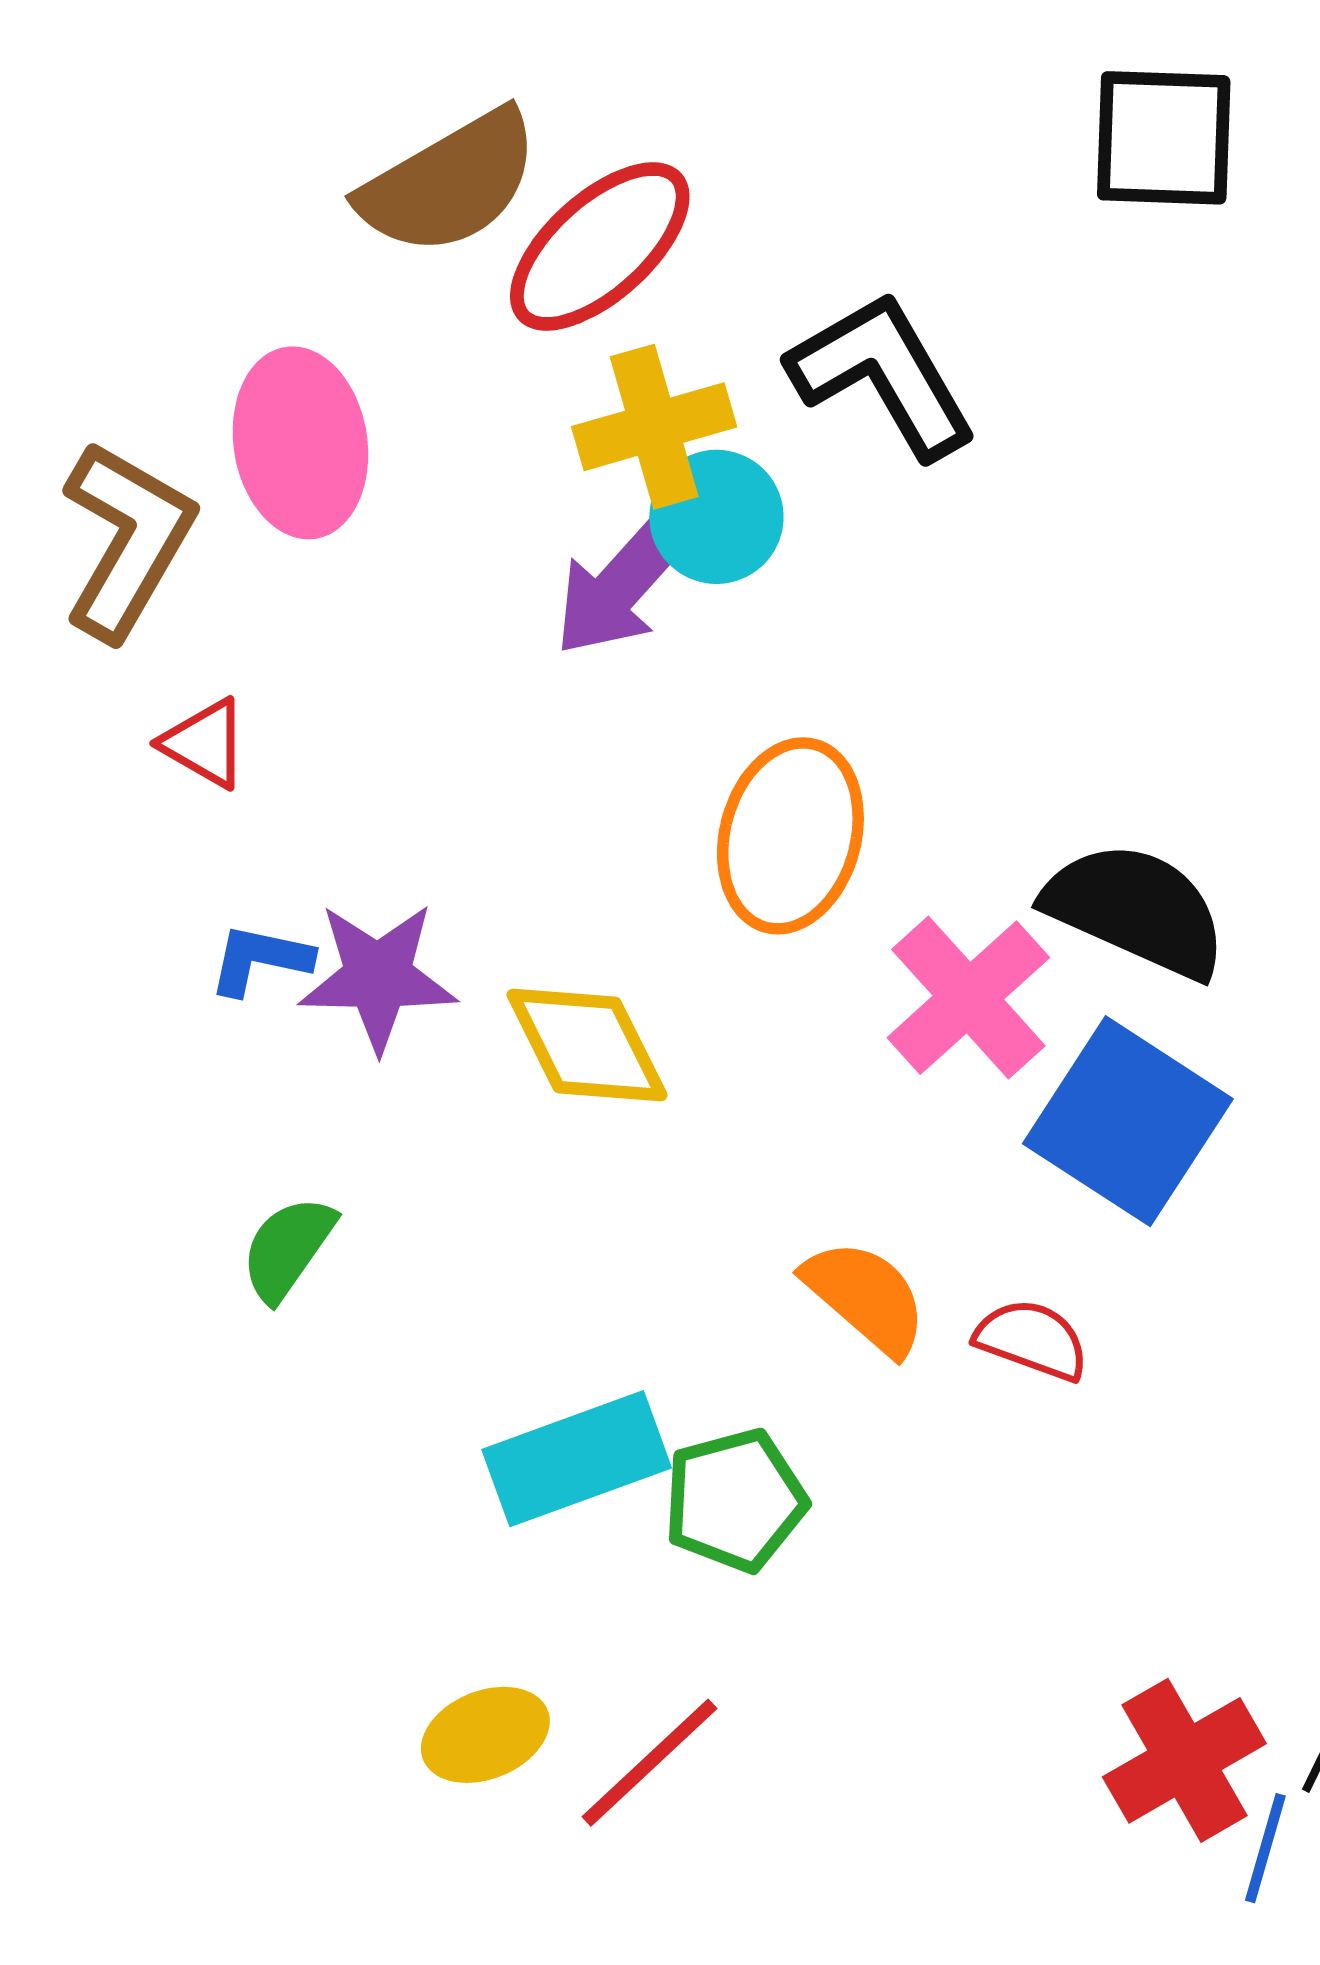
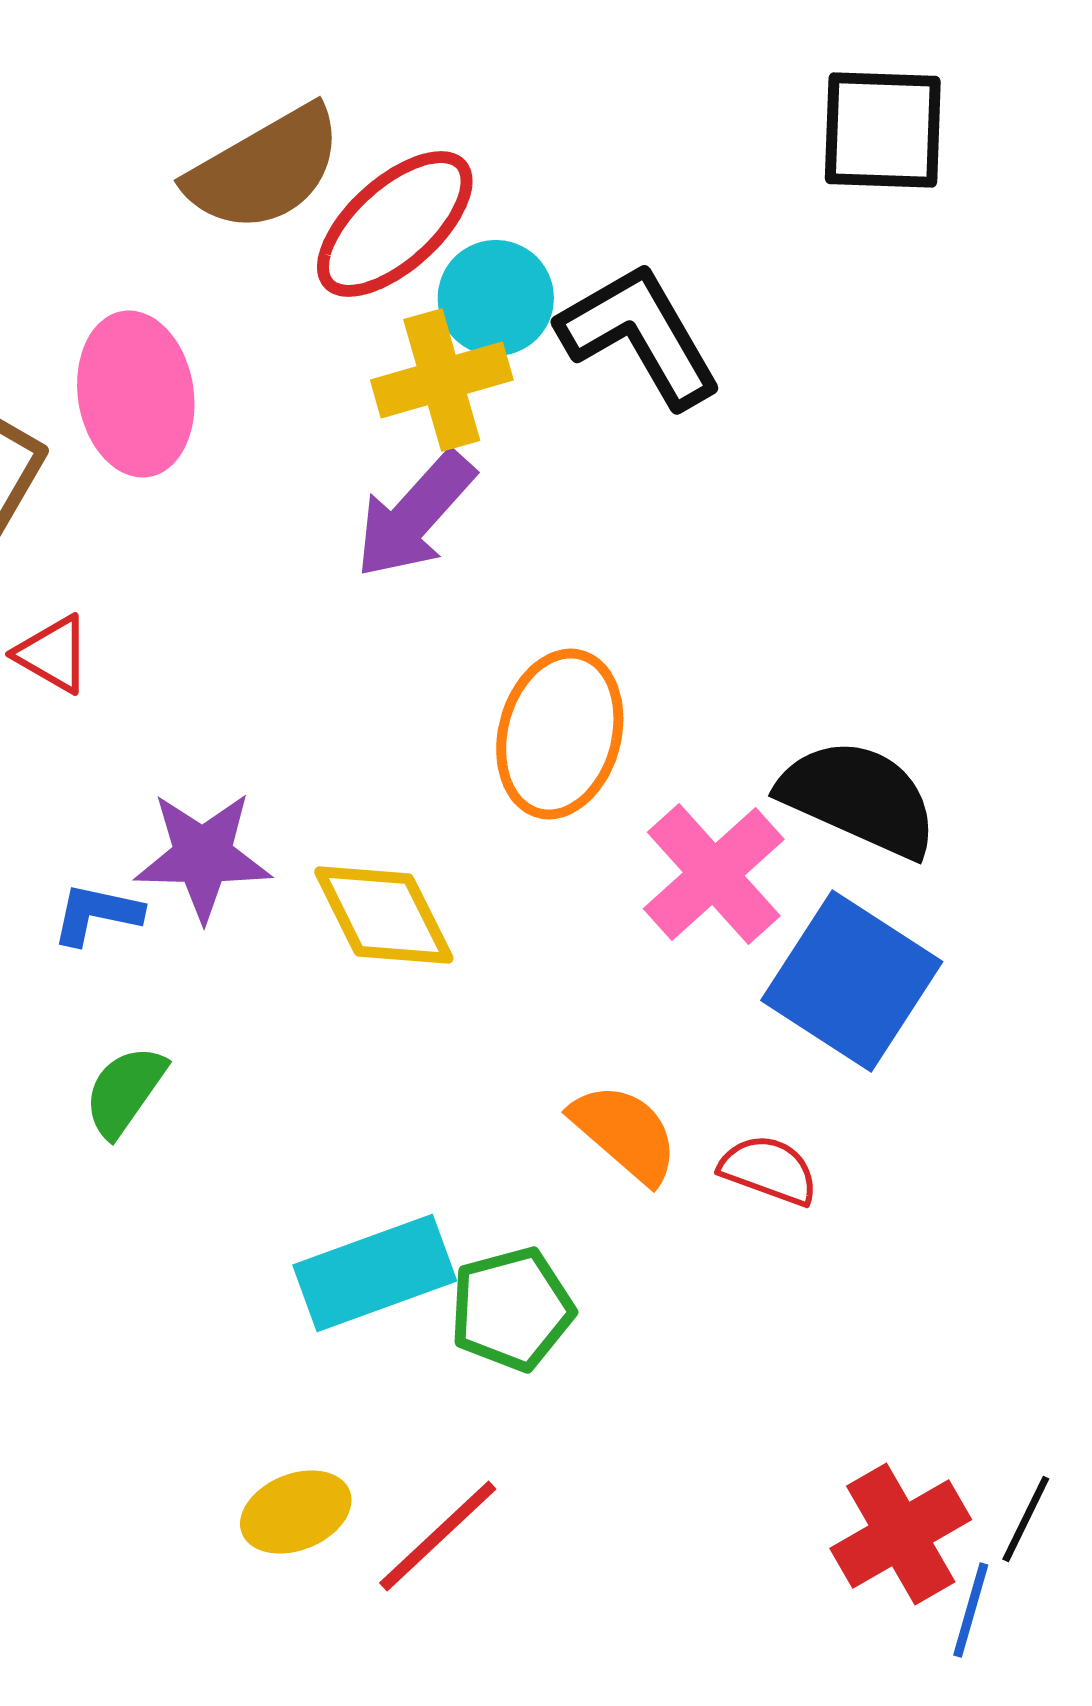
cyan circle: (716, 517) -> (496, 298), moved
blue L-shape: (260, 959) -> (97, 914), moved

